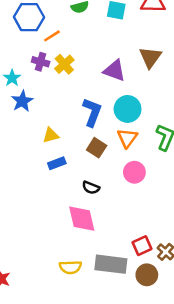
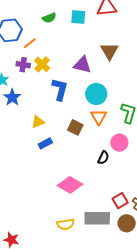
blue L-shape: (92, 112) -> (60, 89), moved
pink circle: (134, 172) -> (119, 143), moved
black semicircle: (91, 188) -> (103, 158), moved, turned -80
pink diamond: (82, 219) -> (70, 185), turned -40

